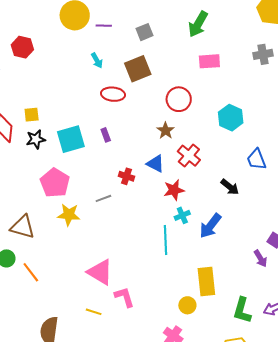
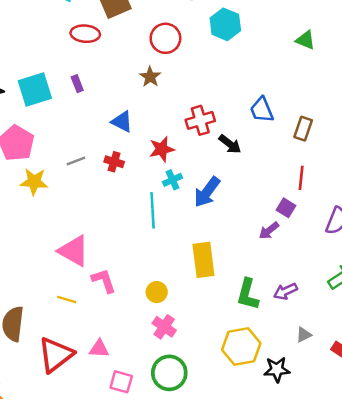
cyan hexagon: (231, 118) -> (225, 24), moved
red cross: (189, 156) -> (200, 120), moved, turned 35
blue triangle: (155, 164) -> (122, 122), moved
red cross: (126, 176) -> (114, 162), moved
purple arrow: (260, 258) -> (269, 231), turned 84
yellow circle: (187, 305) -> (157, 292), moved

